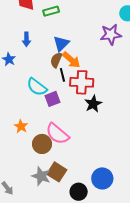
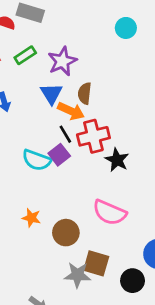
purple star: (111, 34) -> (62, 61), moved
brown semicircle: (56, 60) -> (85, 93), moved
purple square: (52, 99) -> (59, 155), moved
pink semicircle: (57, 134) -> (110, 212), moved

